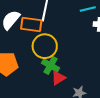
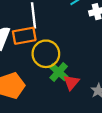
green cross: (50, 65) -> (59, 72), turned 30

